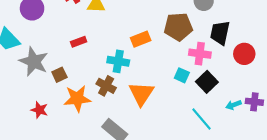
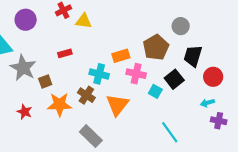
brown pentagon: (178, 27) -> (156, 47), turned -30
pink cross: (200, 54) -> (136, 74), moved
black square: (207, 82) -> (174, 79), moved
cyan arrow: (234, 105) -> (207, 103), moved

